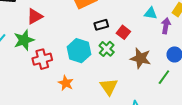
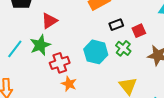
red square: (123, 32) -> (139, 31), turned 32
orange star: (66, 83) -> (69, 84), moved

